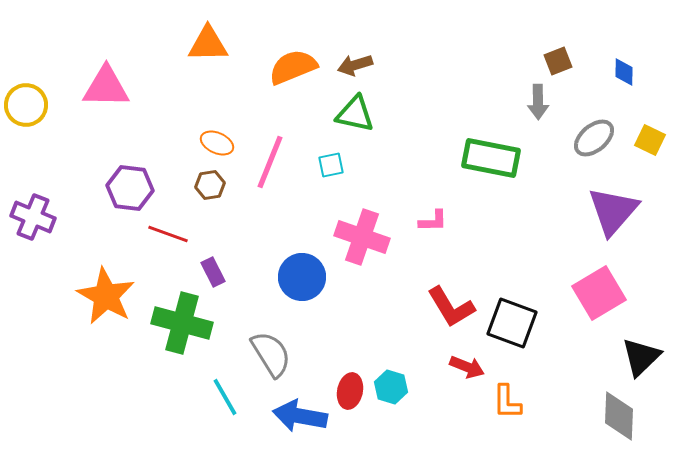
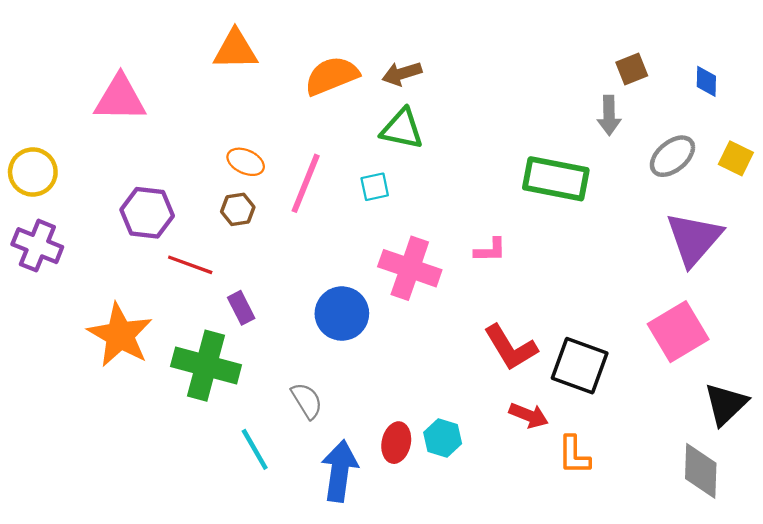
yellow circle: (26, 105) -> (33, 172), moved
gray semicircle: (271, 354) -> (307, 401), size x0.7
blue arrow: (300, 416) -> (340, 471), turned 88

